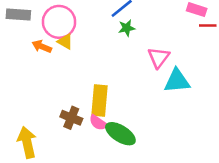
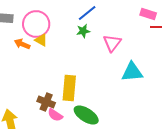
green star: (127, 28) -> (83, 31), moved
pink triangle: (159, 57) -> (112, 43), moved
pink semicircle: (98, 123) -> (55, 115), moved

